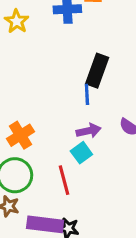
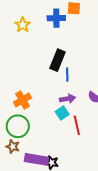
black rectangle: (97, 71) -> (57, 60), moved
red line: (64, 180) -> (77, 125), moved

